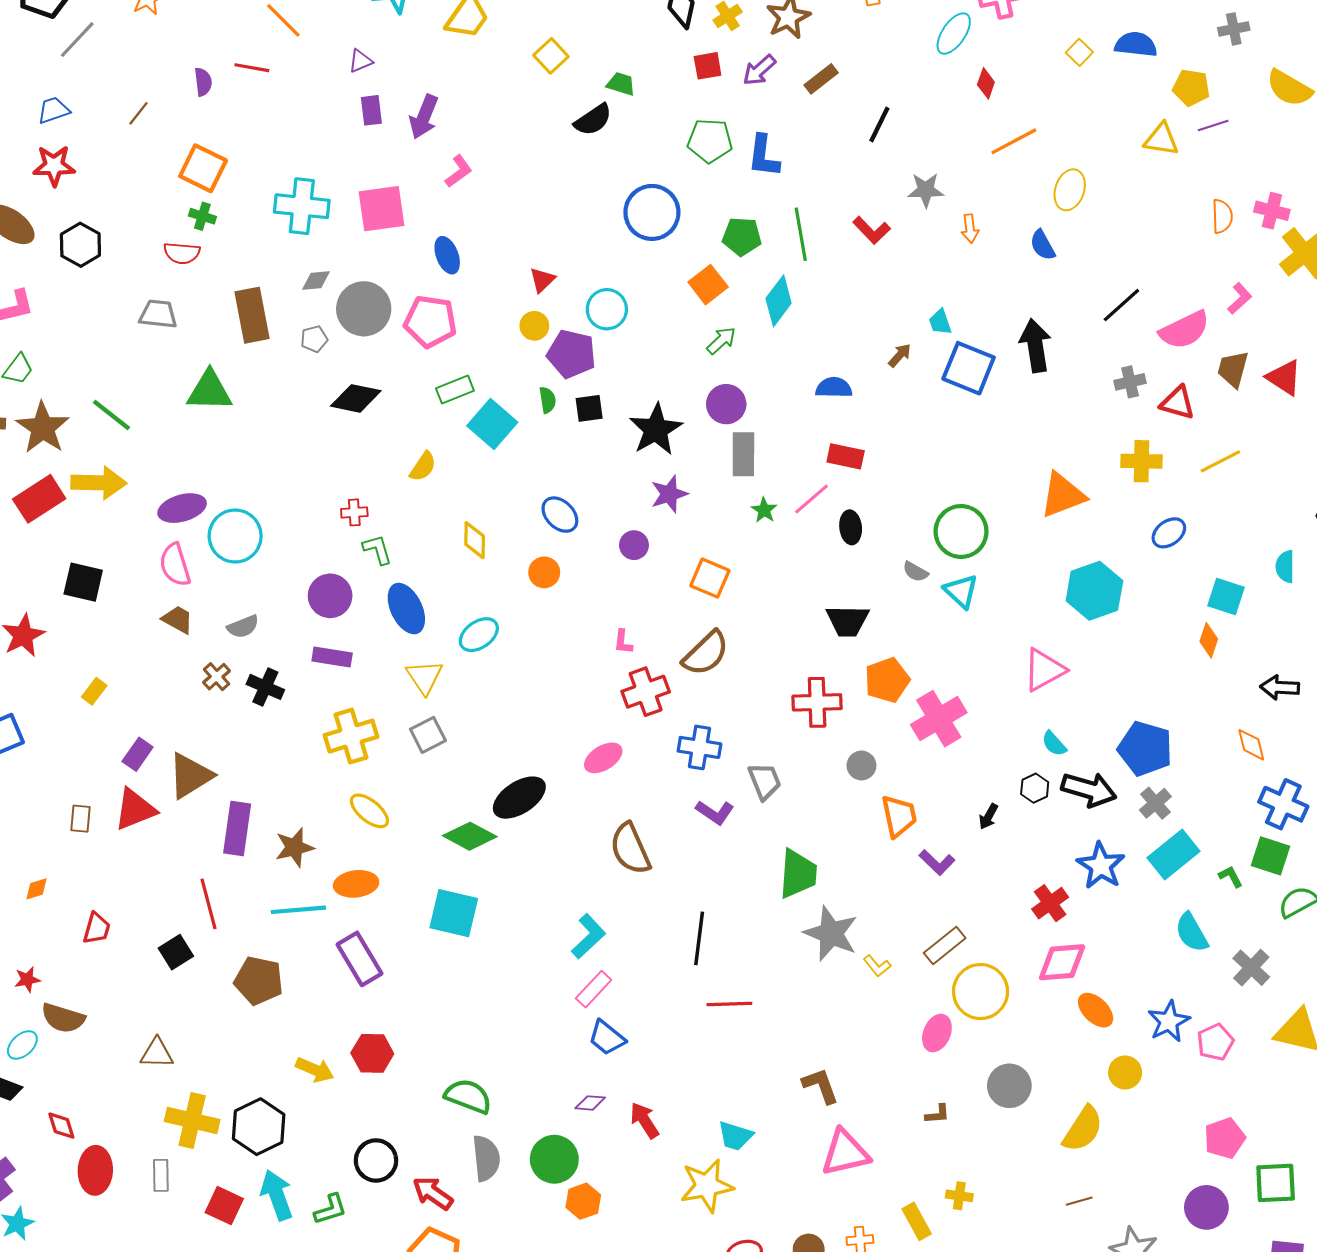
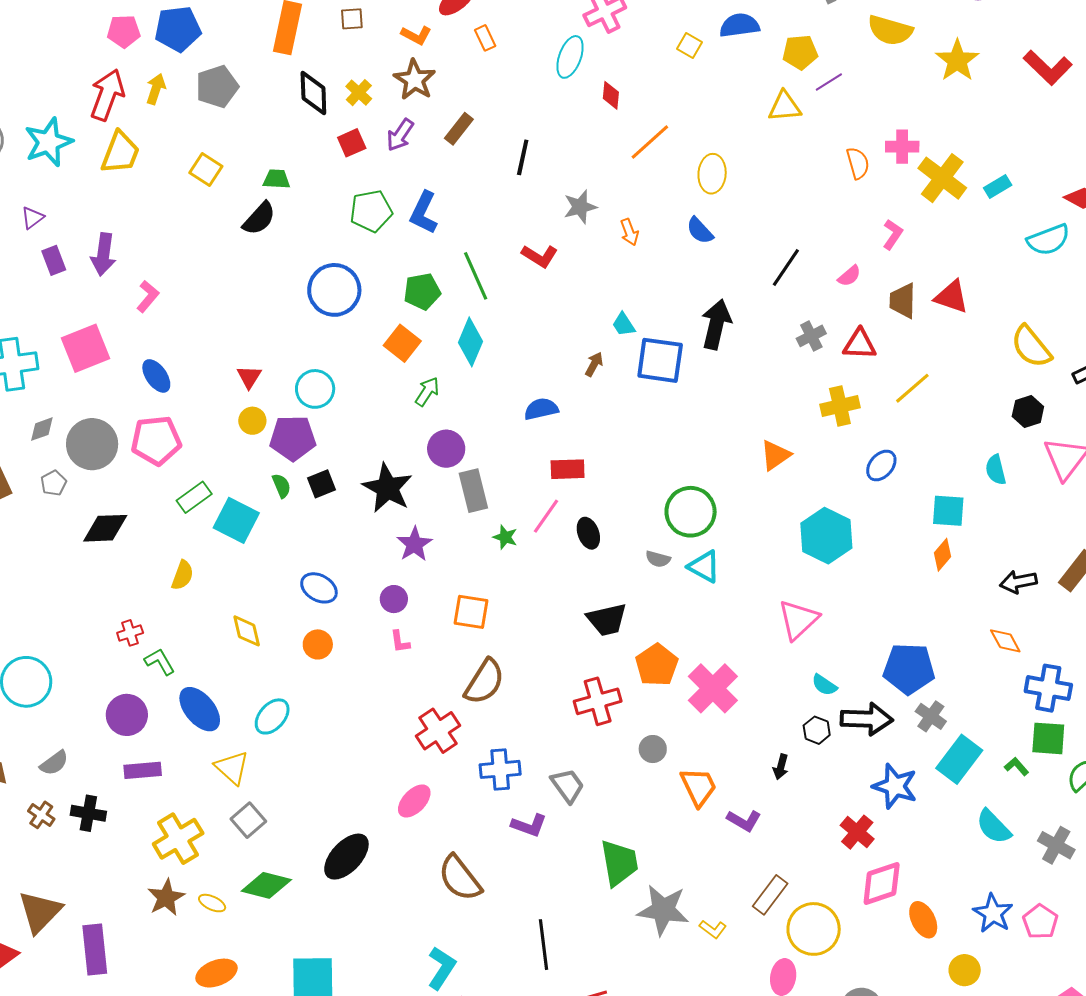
blue L-shape: (764, 156) -> (424, 213), turned 33
pink semicircle: (1185, 330) -> (849, 276), size x0.5
black arrow: (1035, 346) -> (716, 324), turned 36
orange triangle: (1063, 495) -> (775, 455), size x0.7
orange diamond: (1209, 640) -> (943, 555), turned 36
pink L-shape: (623, 642) -> (400, 642), moved
yellow ellipse: (369, 811) -> (212, 903), size x0.7
green diamond: (470, 836) -> (266, 885), moved
brown star: (294, 847) -> (166, 898), moved
orange ellipse: (1096, 1010) -> (923, 920), turned 33

